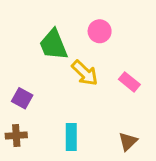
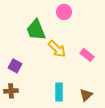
pink circle: (100, 31) -> (64, 12), moved
cyan rectangle: (71, 137) -> (59, 92), moved

